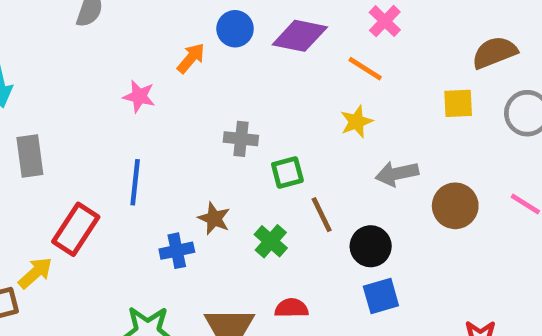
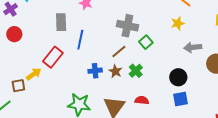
gray cross: (241, 139) -> (127, 26), size x1.5
gray rectangle: (30, 156) -> (61, 22), moved
green square: (287, 173) -> (146, 42), turned -32
brown line: (322, 215) -> (119, 52), moved, turned 70
brown star: (214, 218) -> (115, 71), moved

